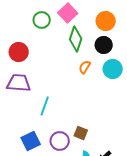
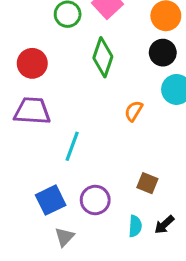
green diamond: (76, 39) -> (103, 57), moved
orange semicircle: (85, 67) -> (134, 111), moved
brown square: (81, 133) -> (147, 183), moved

